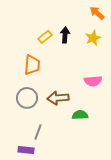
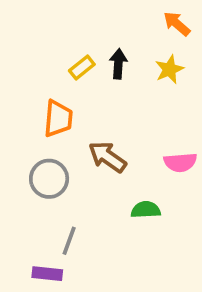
pink semicircle: (93, 81) -> (180, 162), moved
brown arrow: (58, 98) -> (107, 157), moved, turned 40

